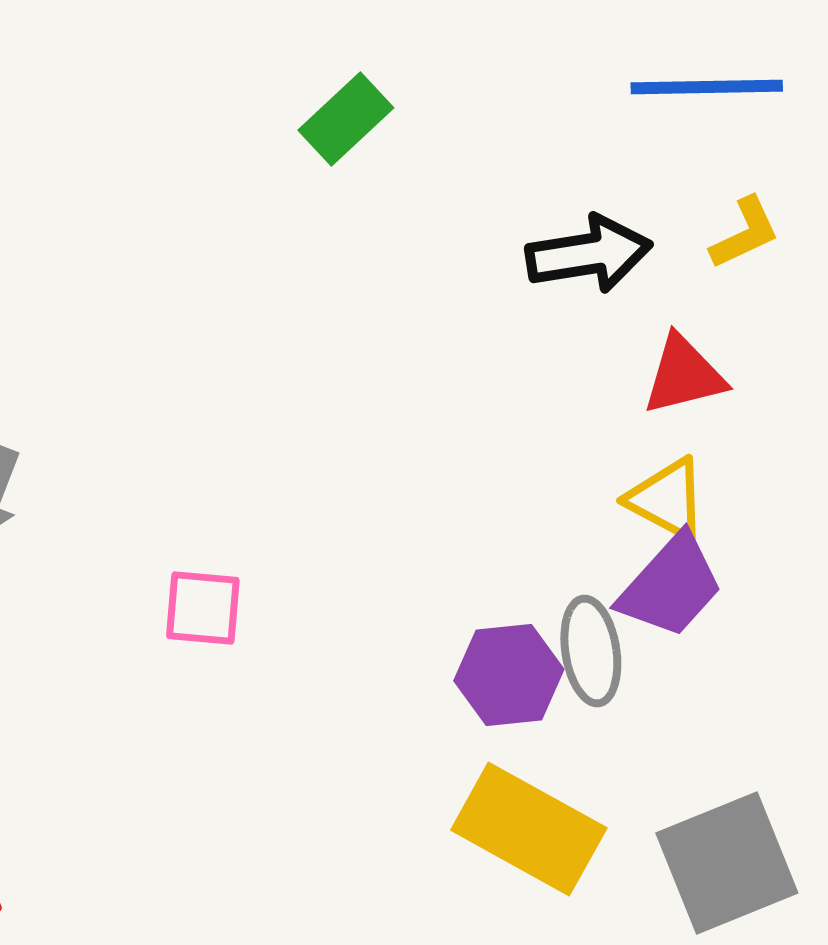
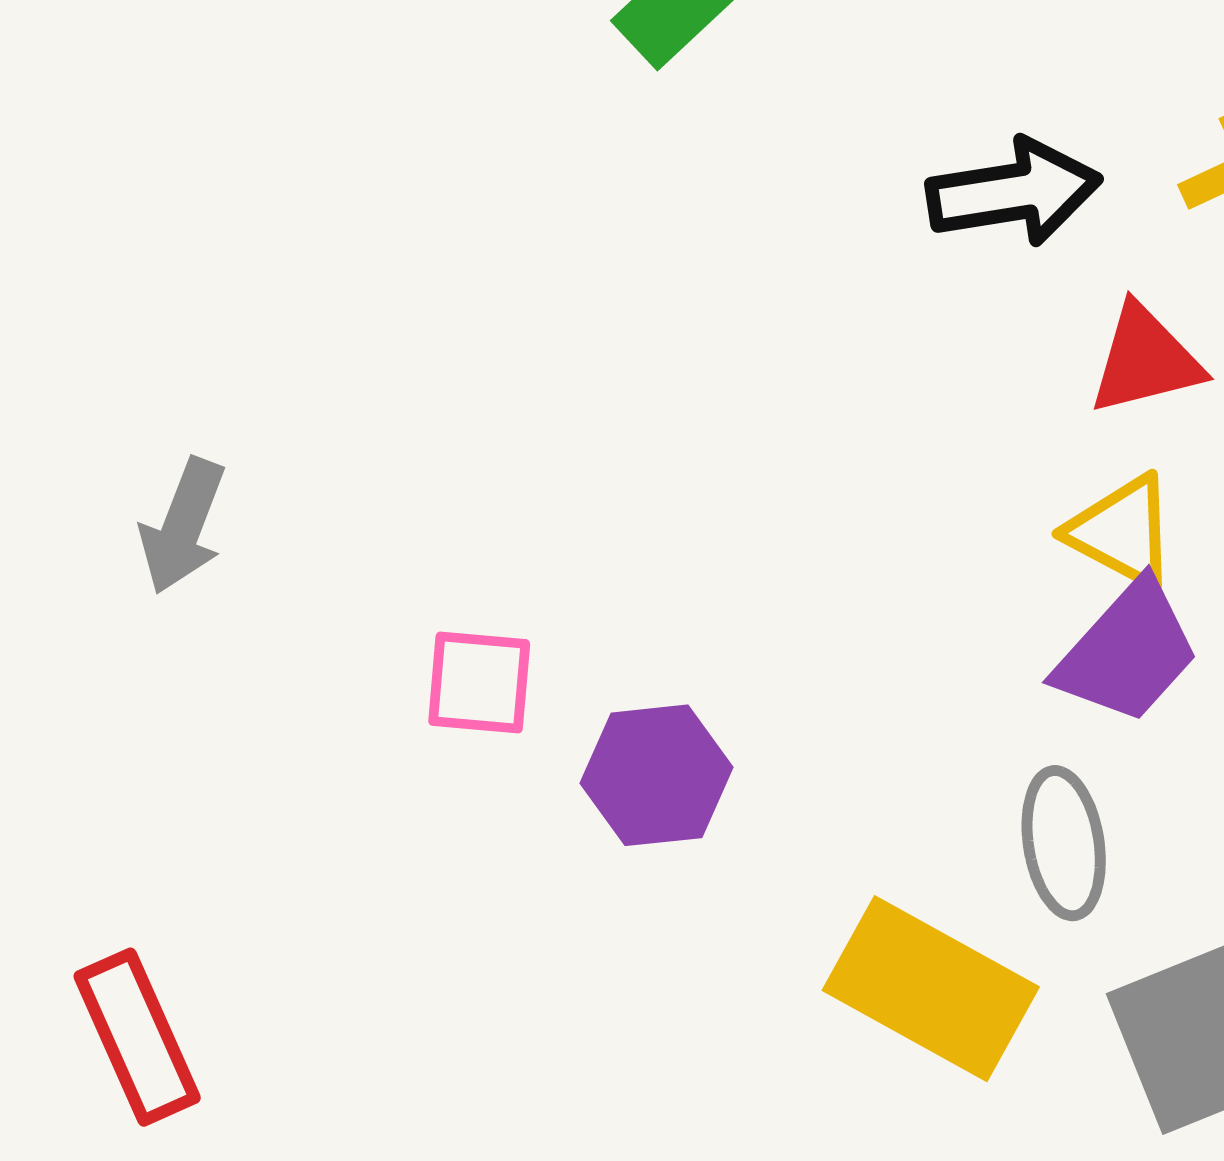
gray ellipse: (591, 651) -> (1064, 843), moved
purple hexagon: (509, 675) -> (656, 775), moved

